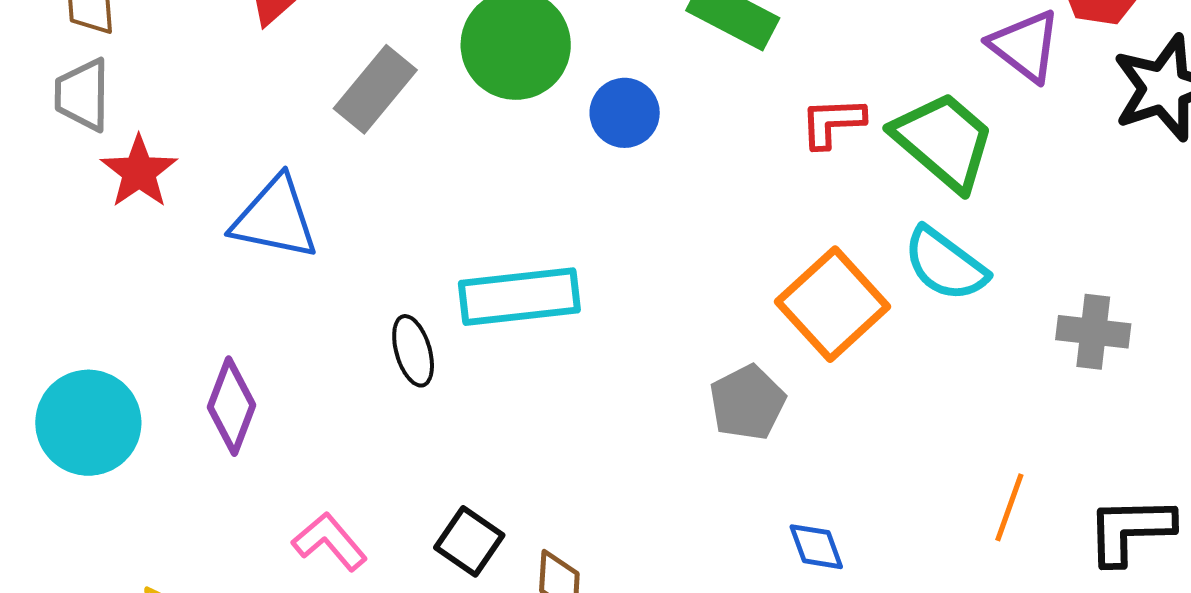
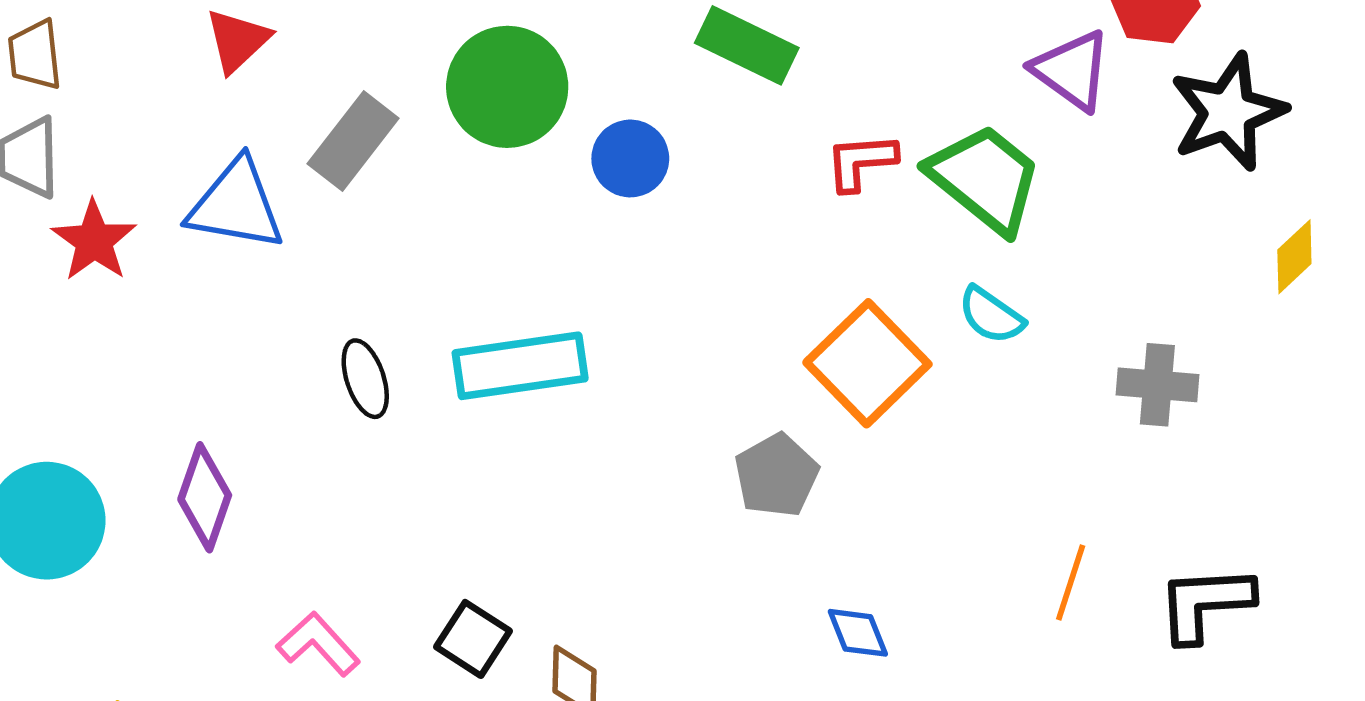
blue triangle: (275, 218) -> (236, 205), moved
cyan semicircle: (945, 264) -> (991, 315), size x0.7
black ellipse: (413, 351) -> (365, 379), moved

